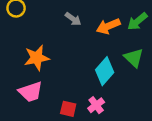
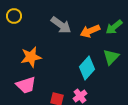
gray arrow: (73, 19) -> (61, 25), size x1.5
green triangle: (134, 58) -> (111, 57), turned 30

